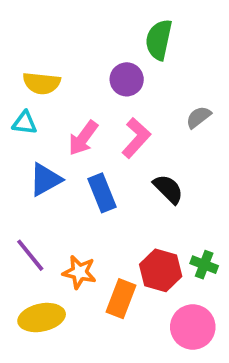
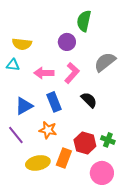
gray semicircle: (198, 117) -> (105, 62), size x1.6
pink arrow: (83, 138) -> (44, 73), turned 54
blue triangle: (45, 180) -> (24, 106), moved
orange star: (79, 272) -> (48, 130), moved
yellow ellipse: (42, 318) -> (38, 163), moved

